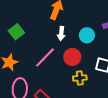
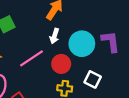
cyan circle: (87, 35) -> (82, 44), size x1.5

